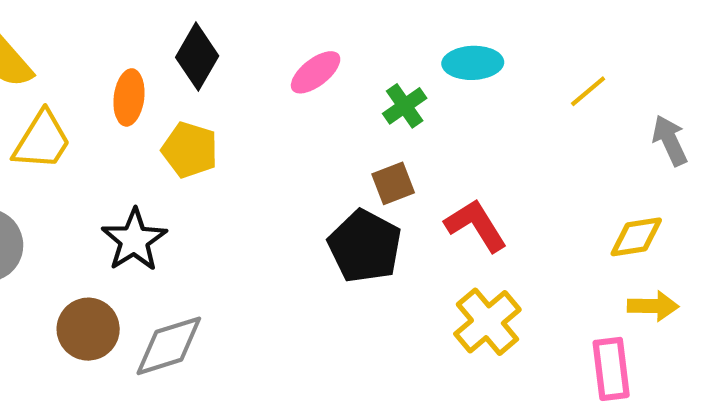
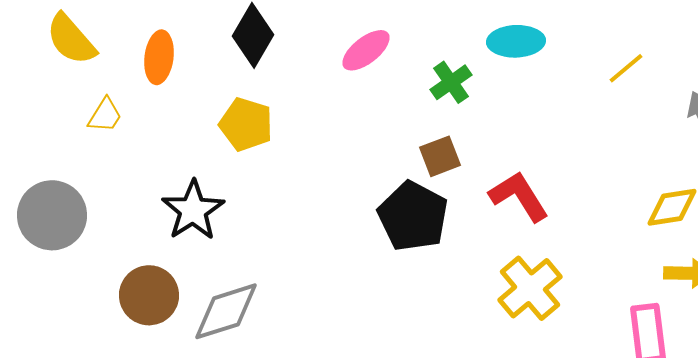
orange ellipse: (129, 97) -> (159, 57), moved
yellow trapezoid: (42, 140) -> (105, 115), size x0.6

